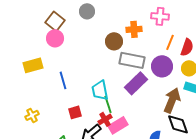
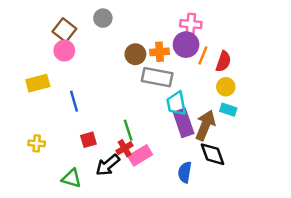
orange cross: (134, 29) -> (160, 52), moved
purple circle: (162, 66) -> (186, 45), moved
purple rectangle: (136, 83) -> (184, 123), moved, turned -65
cyan trapezoid: (100, 90) -> (176, 104), moved
yellow cross: (32, 115) -> (37, 143), turned 32

